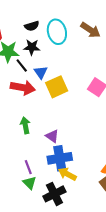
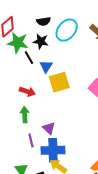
cyan ellipse: (57, 32) -> (67, 30), turned 45
red arrow: (23, 88) -> (27, 92), moved, size x0.7
purple line: (28, 167) -> (31, 141), moved

